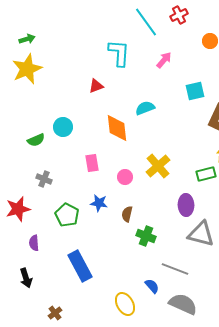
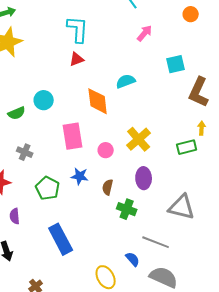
cyan L-shape: (119, 53) -> (78, 29), moved
pink rectangle: (92, 163) -> (73, 136), size x1.5
purple ellipse: (186, 205) -> (144, 178), moved

